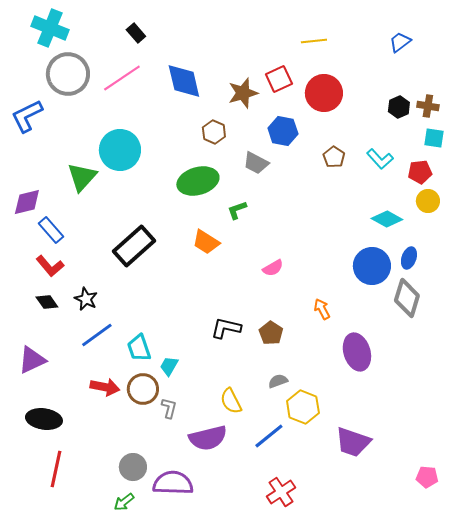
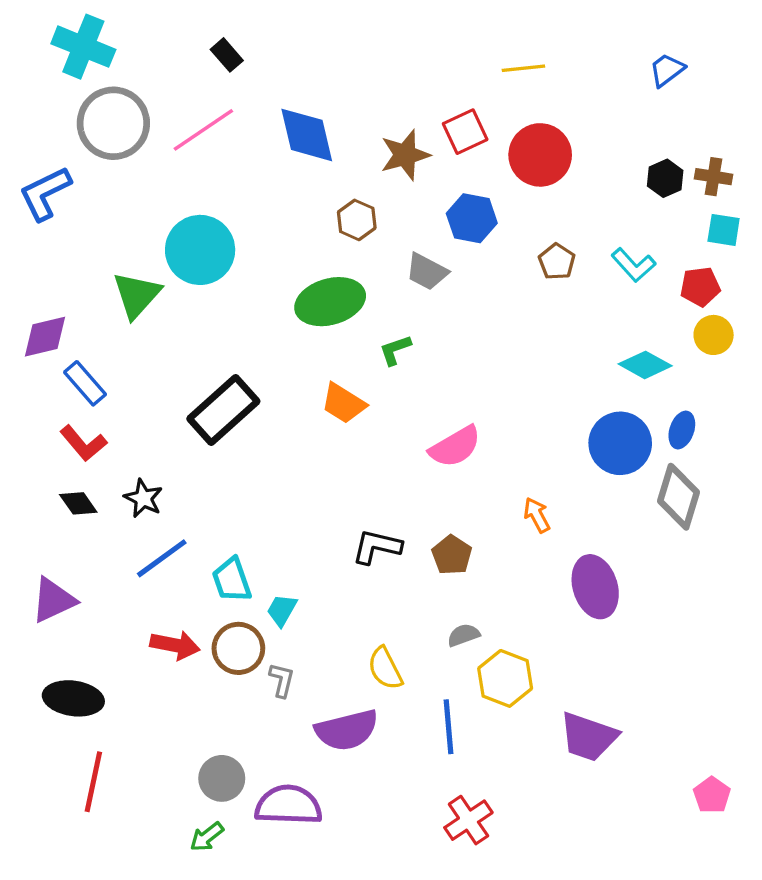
pink semicircle: (273, 268) -> (455, 447), size x1.5
blue line: (269, 436) -> (448, 727), turned -56
pink pentagon: (427, 477) -> (712, 795), turned 30

